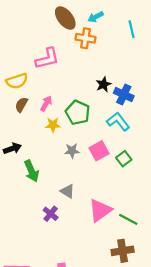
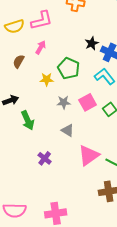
yellow semicircle: (17, 81) -> (15, 26), moved
pink arrow: (46, 103) -> (41, 47), moved
gray triangle: (67, 191) -> (68, 130), moved

